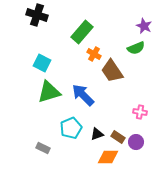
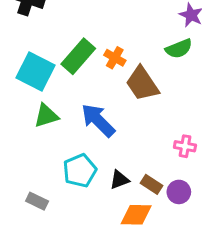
green rectangle: (82, 32) -> (78, 56), moved
cyan square: (42, 63) -> (36, 71), size x1.4
green triangle: (49, 92) -> (46, 116), size x0.7

